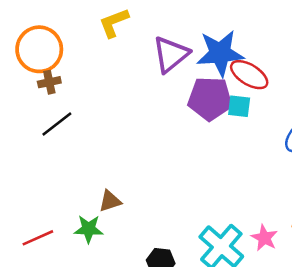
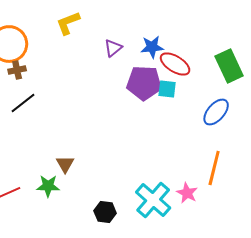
blue star: (220, 53) -> (152, 47), size x0.6
purple triangle: (171, 54) -> (113, 48), size x0.6
brown triangle: (110, 201) -> (65, 164), turned -42

